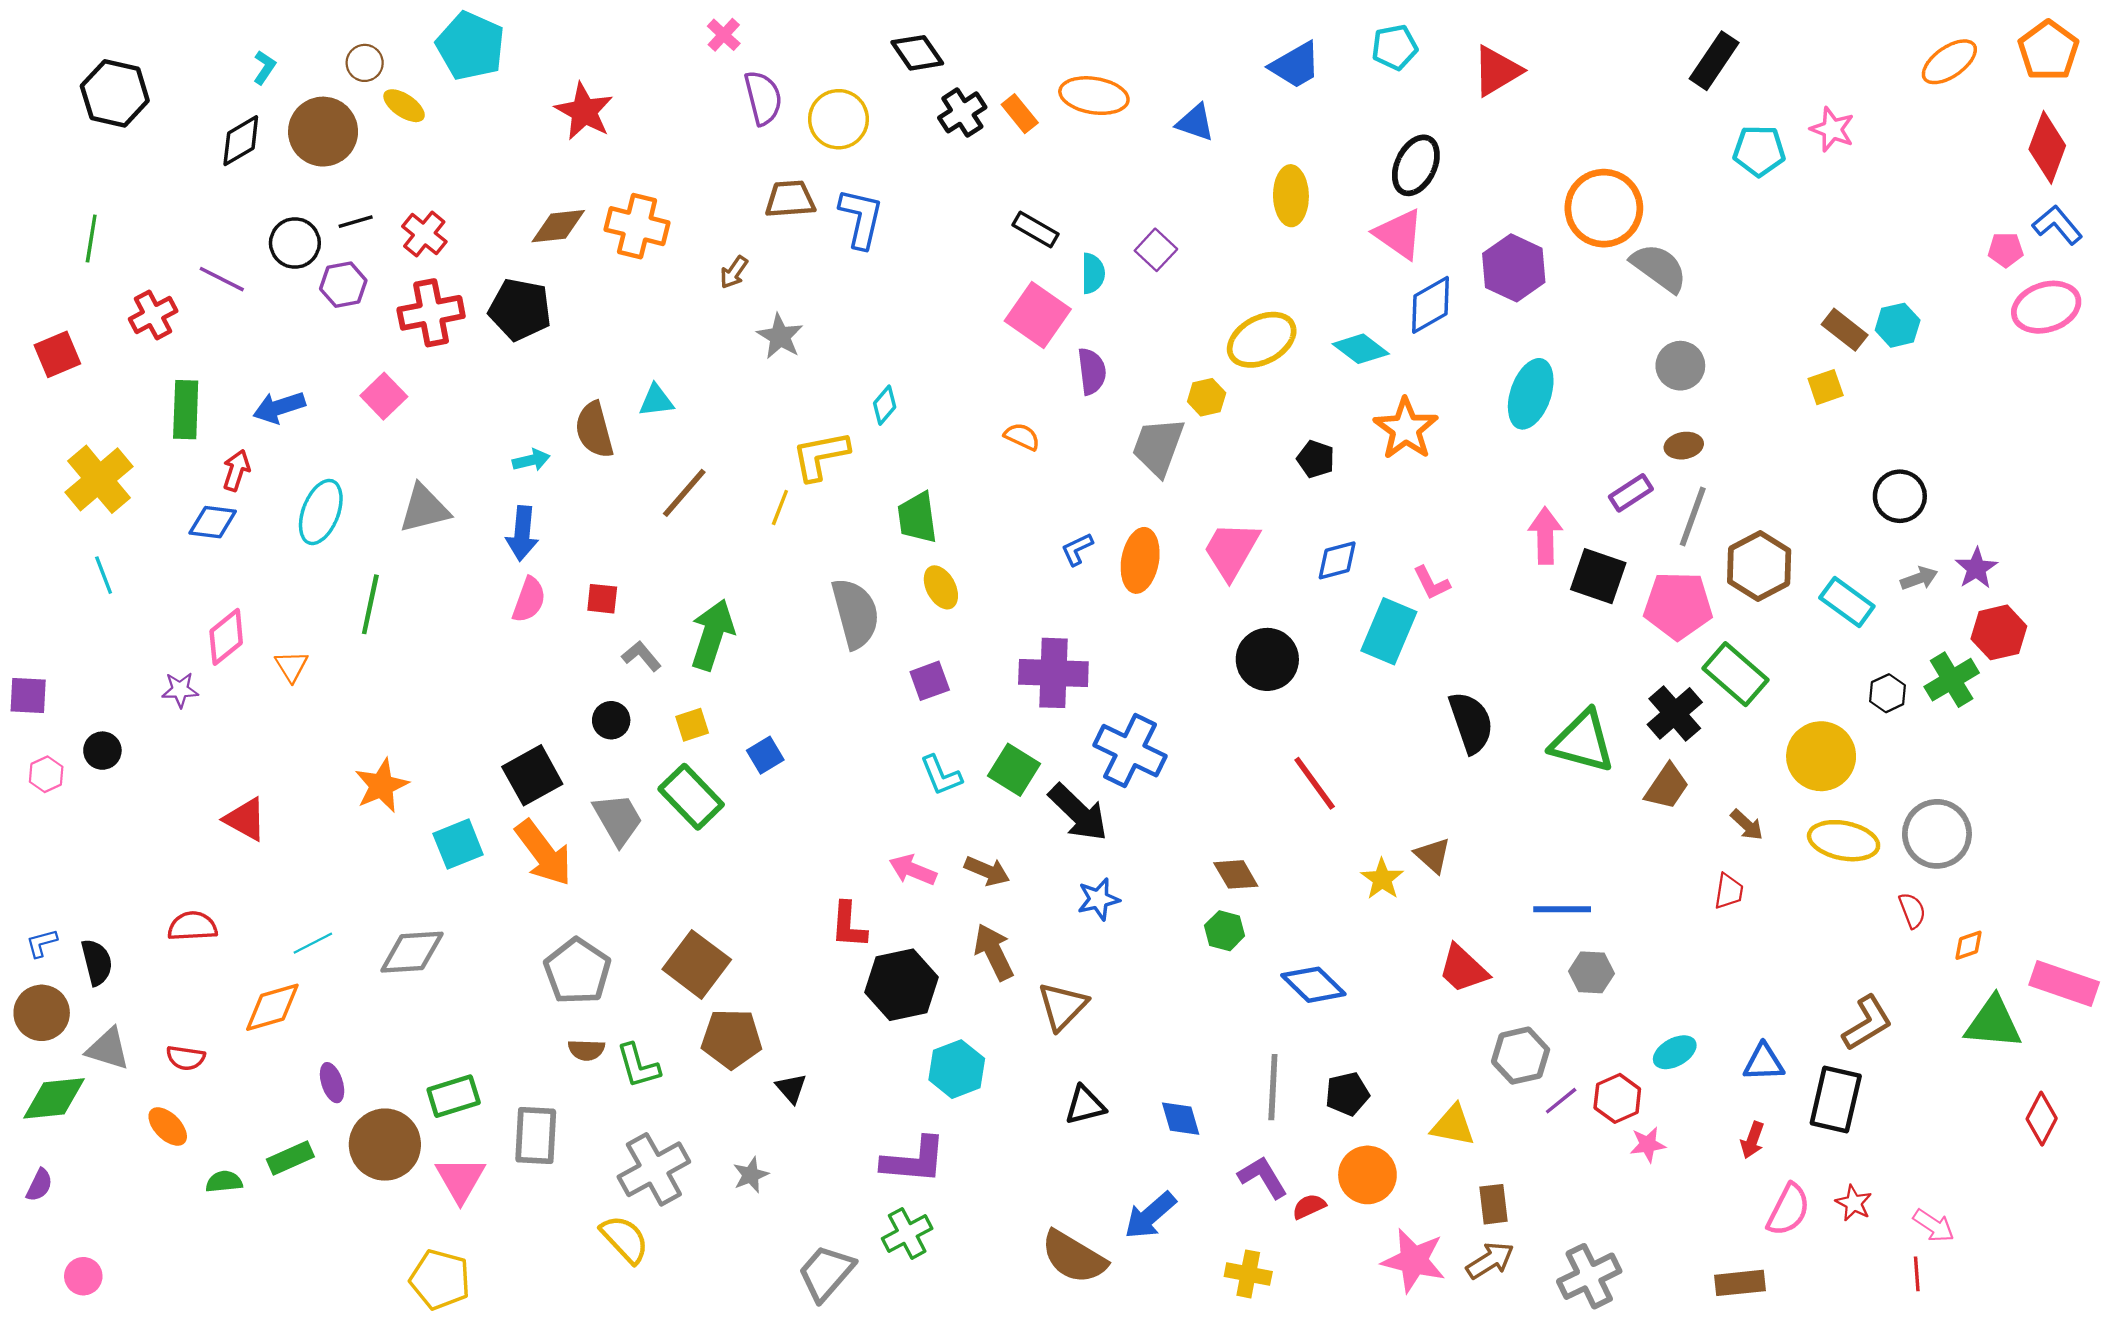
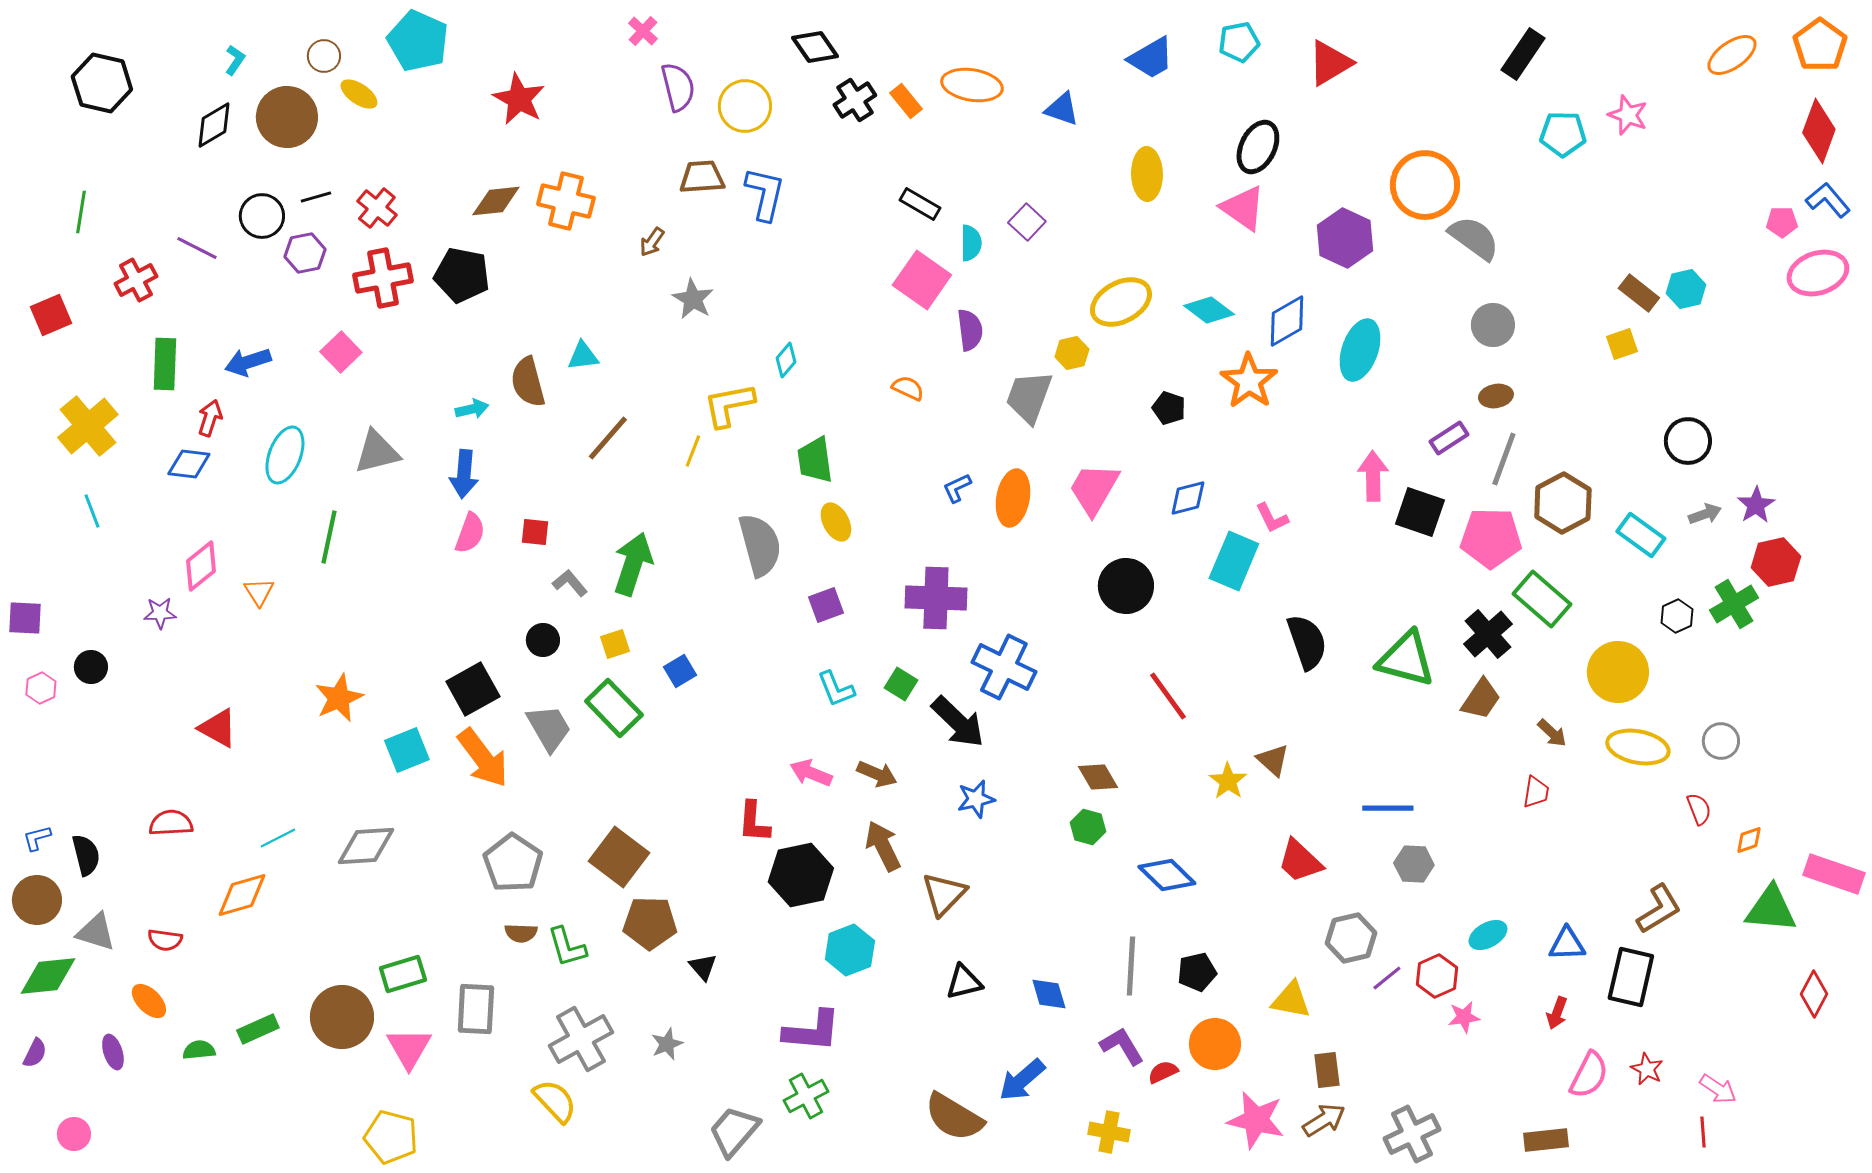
blue diamond: (1431, 305) -> (1287, 321), moved
green square: (1014, 770) -> (901, 684), size x0.7
gray circle: (1937, 834) -> (1721, 741), size x0.6
purple ellipse: (332, 1083) -> (113, 1052), moved

